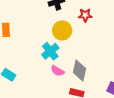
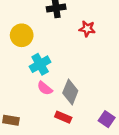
yellow circle: (62, 30) -> (22, 35), moved

